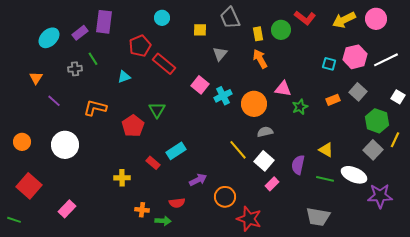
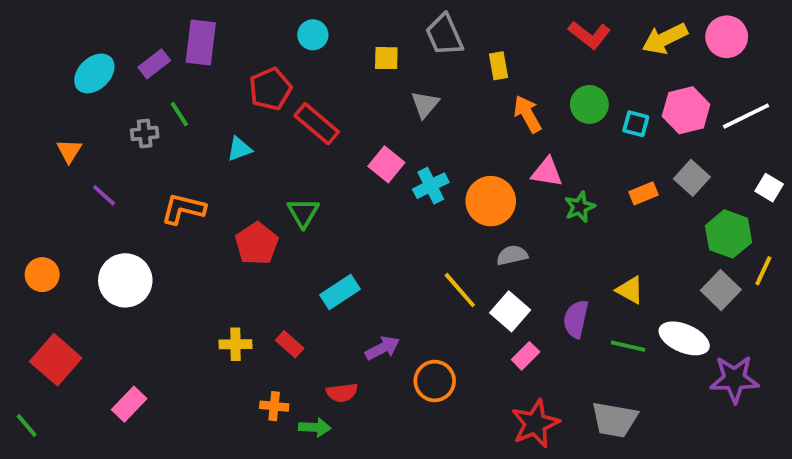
green circle: (281, 30) -> (589, 104), moved
orange arrow: (260, 59) -> (527, 114), moved
red rectangle: (153, 163) -> (290, 344), moved
red star: (249, 219) -> (535, 423), moved, turned 30
green line: (14, 220) -> (27, 425), turned 32

